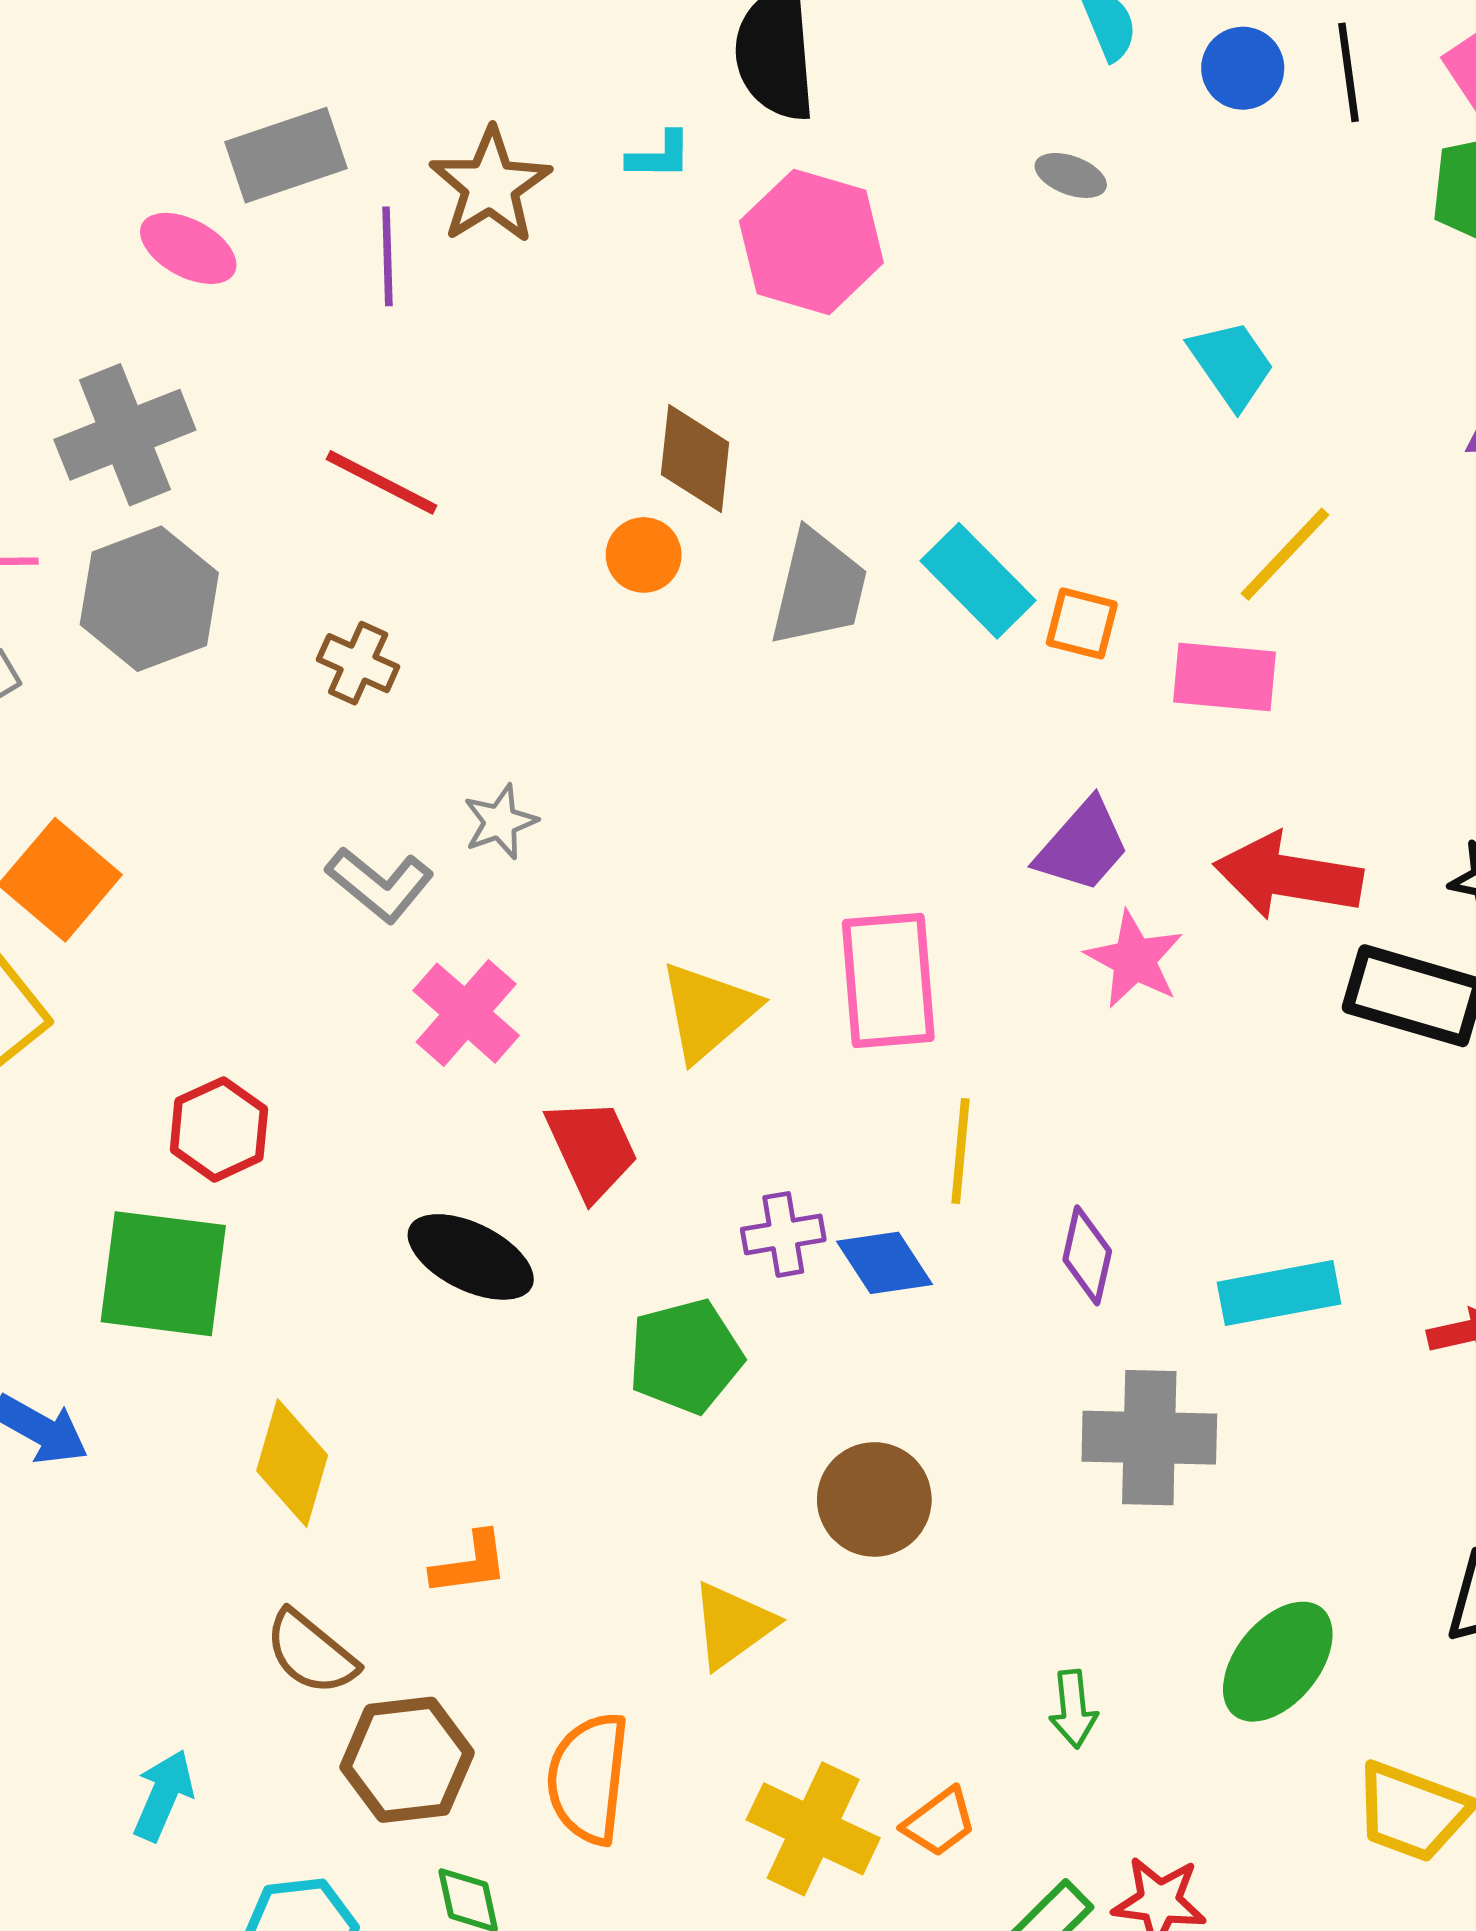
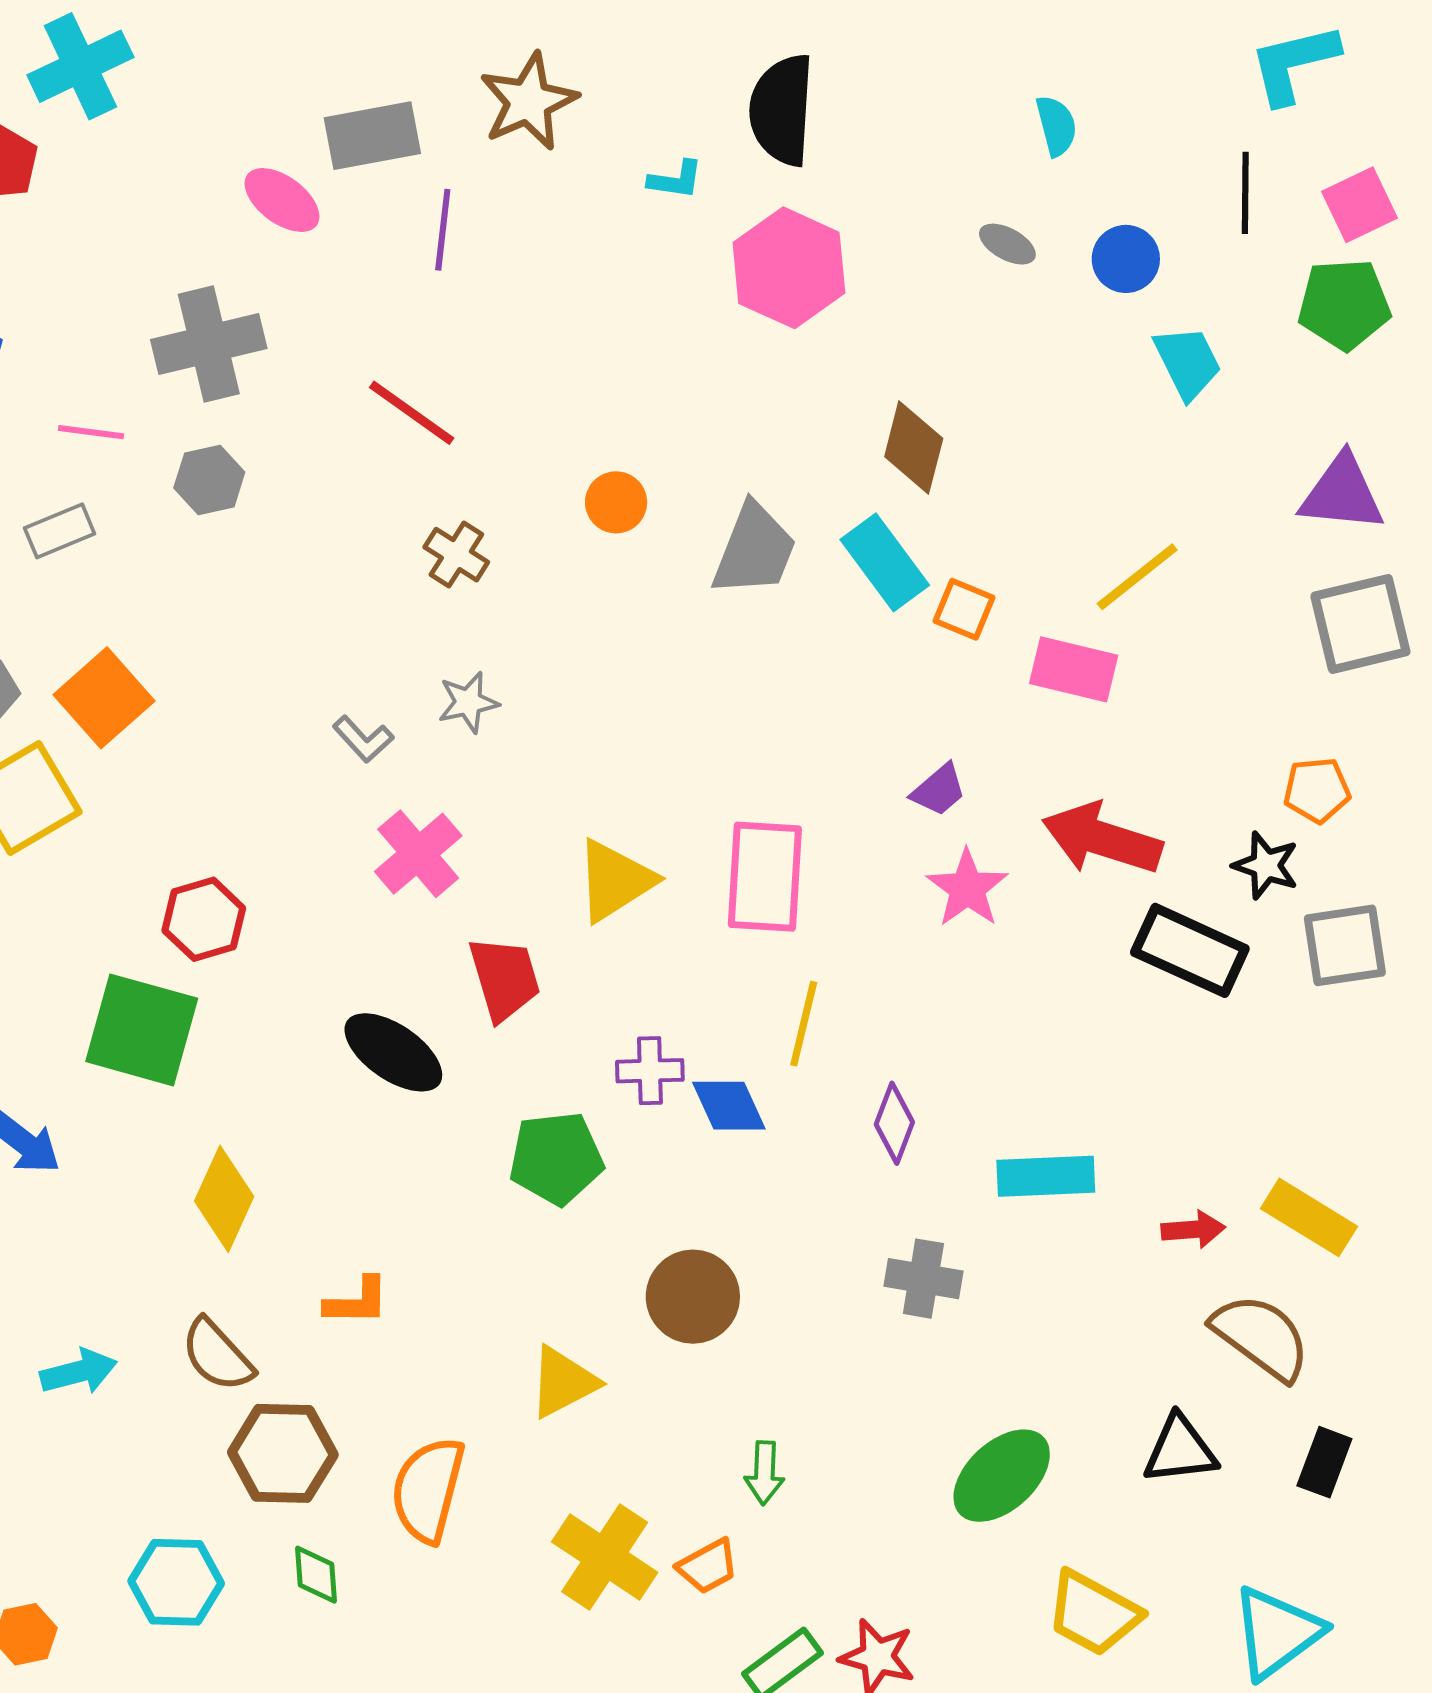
blue circle: (1243, 68) -> (1126, 259), moved
brown star: (490, 186) -> (529, 102), moved
cyan trapezoid: (1232, 364) -> (1188, 362), moved
brown diamond: (695, 458) -> (914, 448), moved
gray hexagon: (149, 599) -> (209, 480), size x0.6
brown cross: (358, 663) -> (456, 555), moved
purple trapezoid: (1083, 846) -> (939, 790), size x0.7
gray L-shape: (380, 884) -> (363, 739), size x0.7
gray cross: (1149, 1438) -> (923, 1279), size x0.7
green arrow: (1073, 1709) -> (764, 1473), moved
cyan arrow: (163, 1795) -> (79, 1372), moved, turned 44

